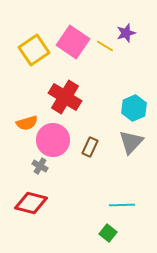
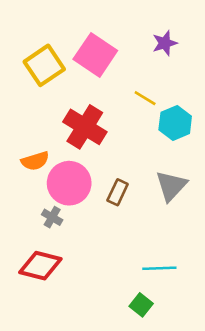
yellow line: (105, 46) -> (145, 98), moved
cyan hexagon: (134, 108) -> (175, 123), moved

